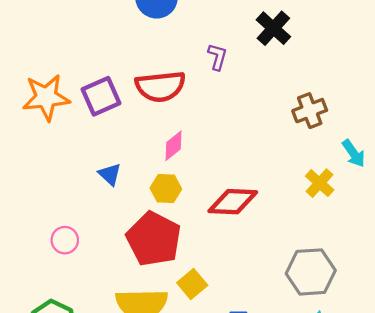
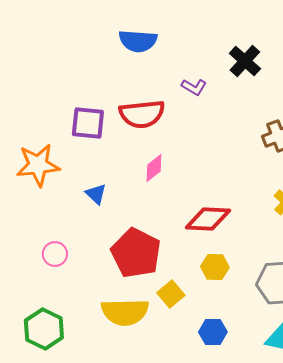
purple L-shape: (217, 57) -> (194, 87), turned 105
purple square: (101, 96) -> (88, 123), turned 30
orange star: (46, 97) -> (38, 165), moved
yellow hexagon: (166, 189) -> (215, 267), moved

